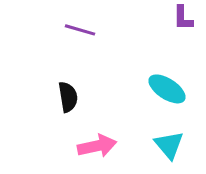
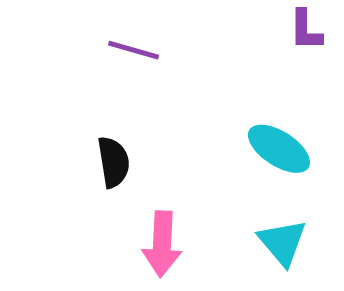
pink arrow: (97, 146) -> (162, 244), turned 105

